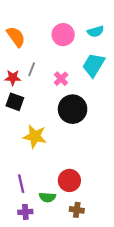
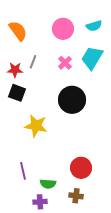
pink cross: (61, 79) -> (65, 63), moved
red circle: (69, 180) -> (81, 168), moved
purple cross: (25, 212) -> (40, 202), moved

